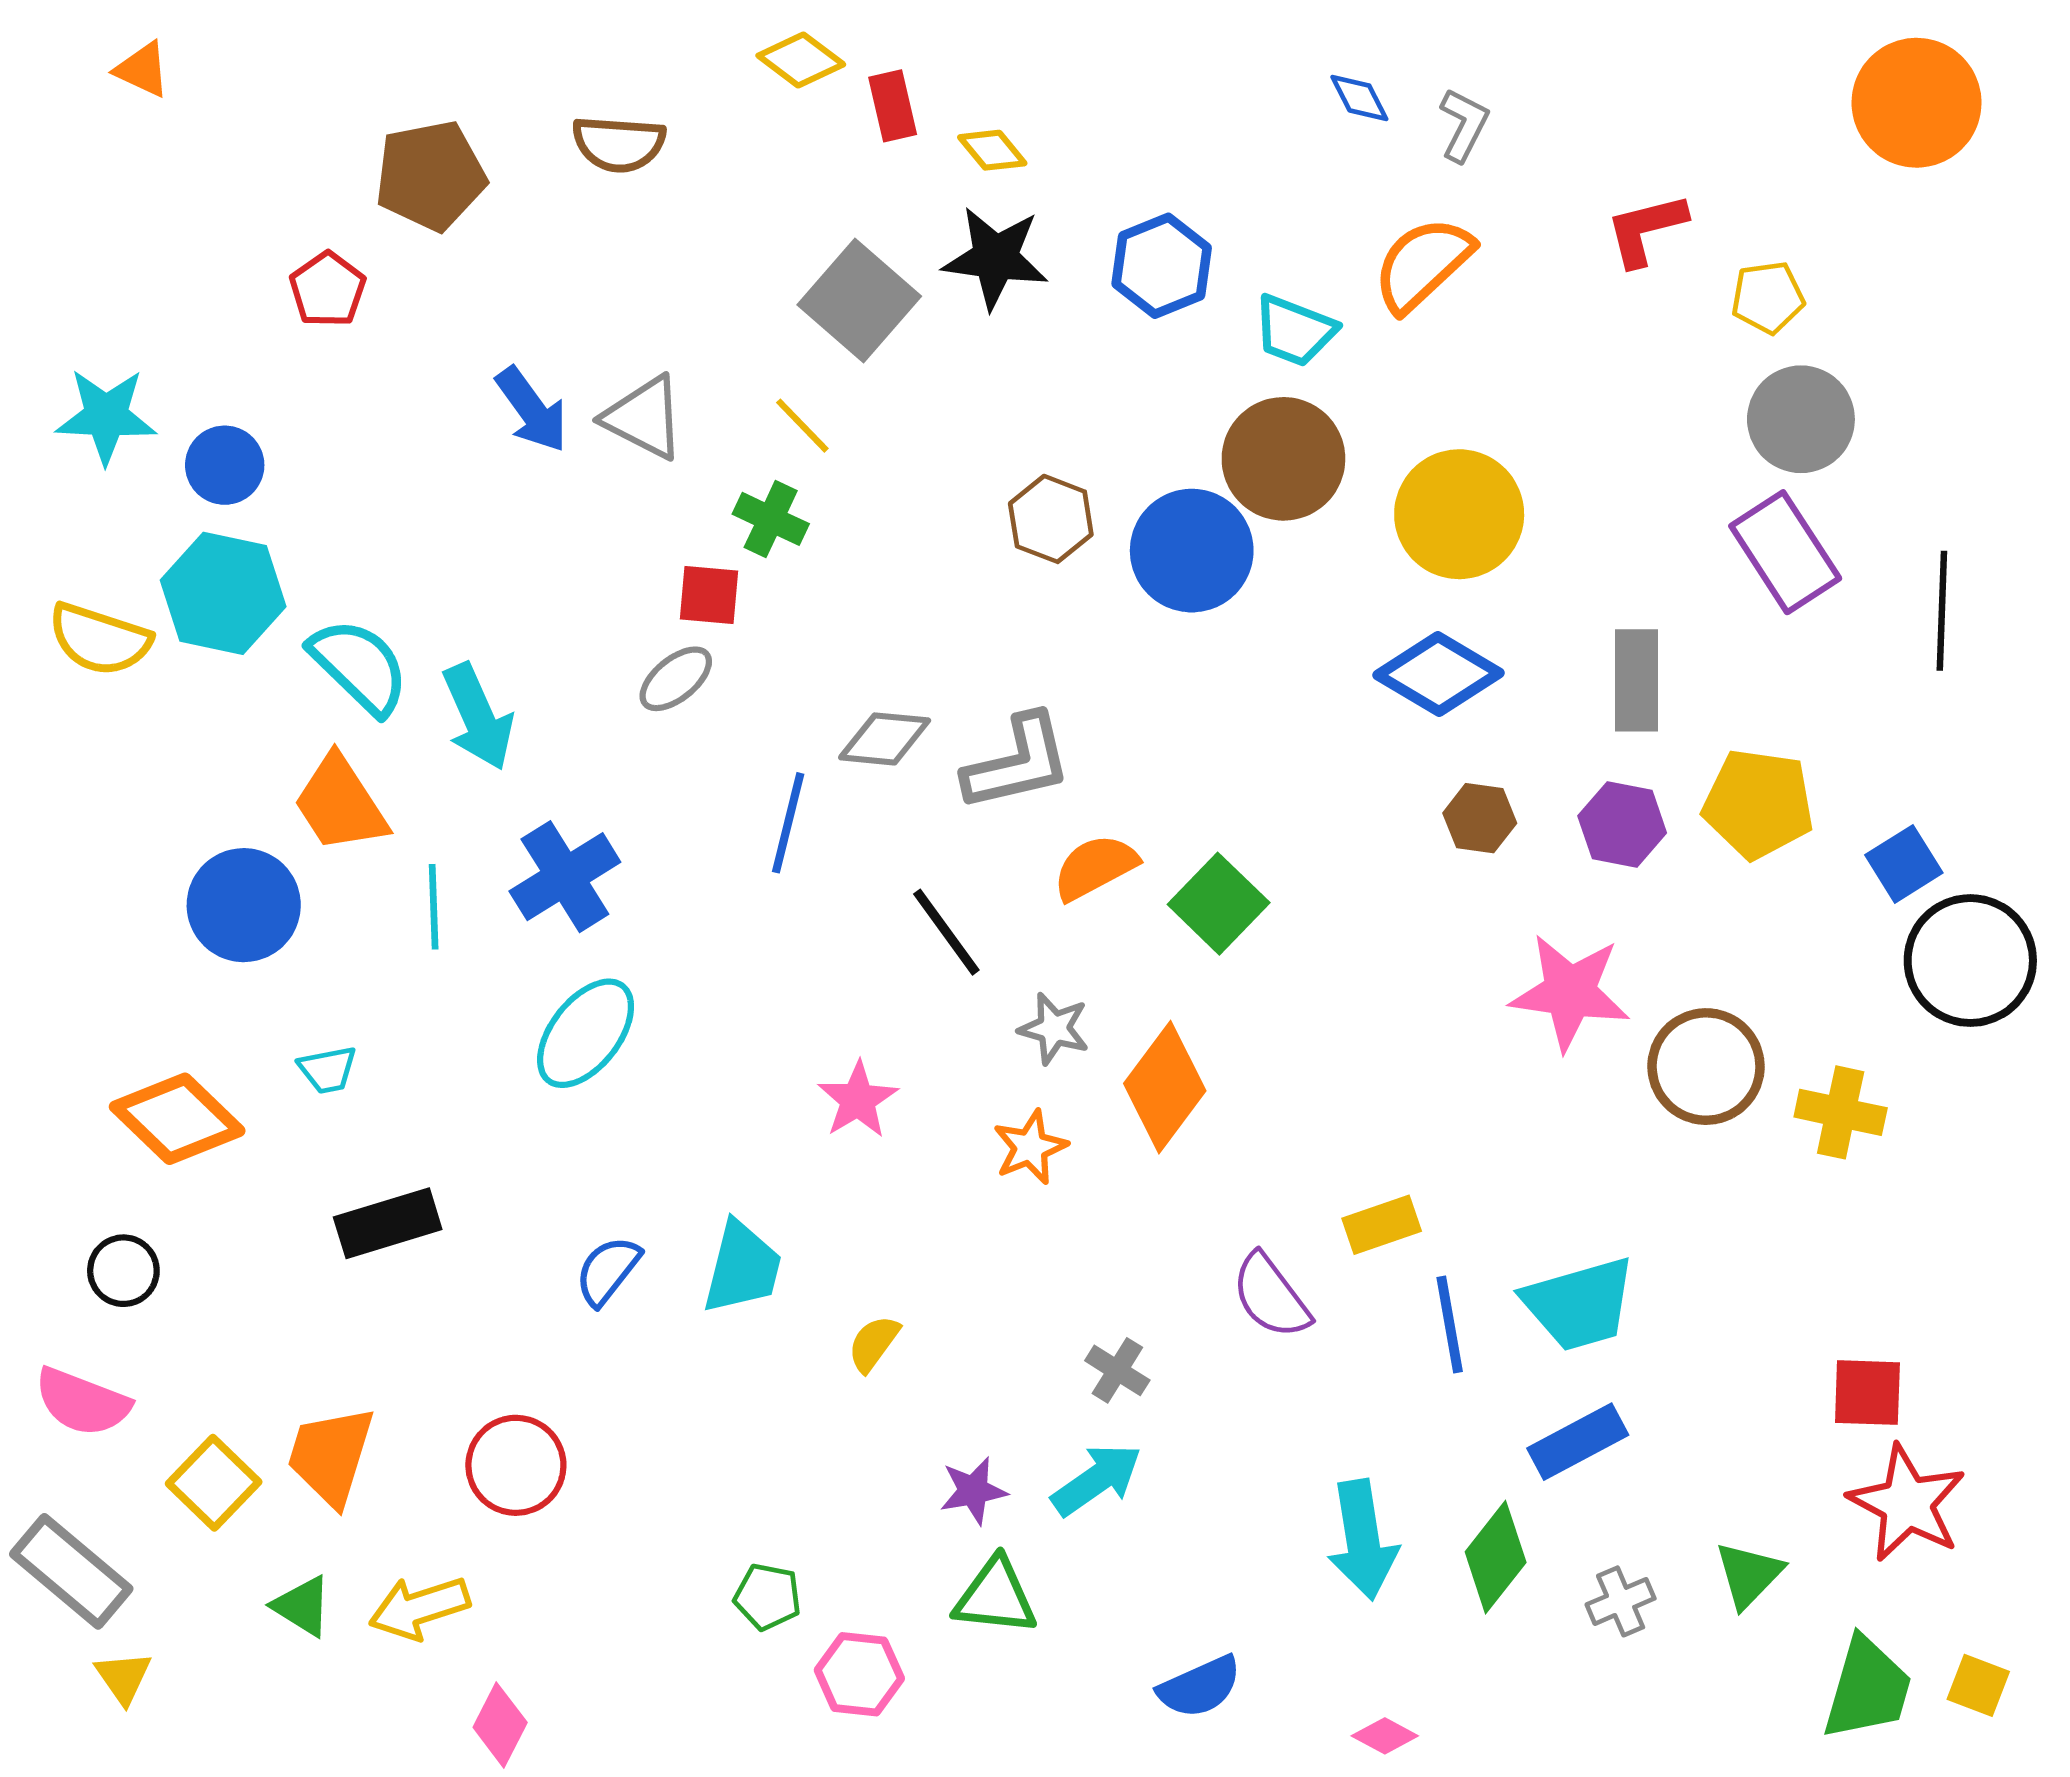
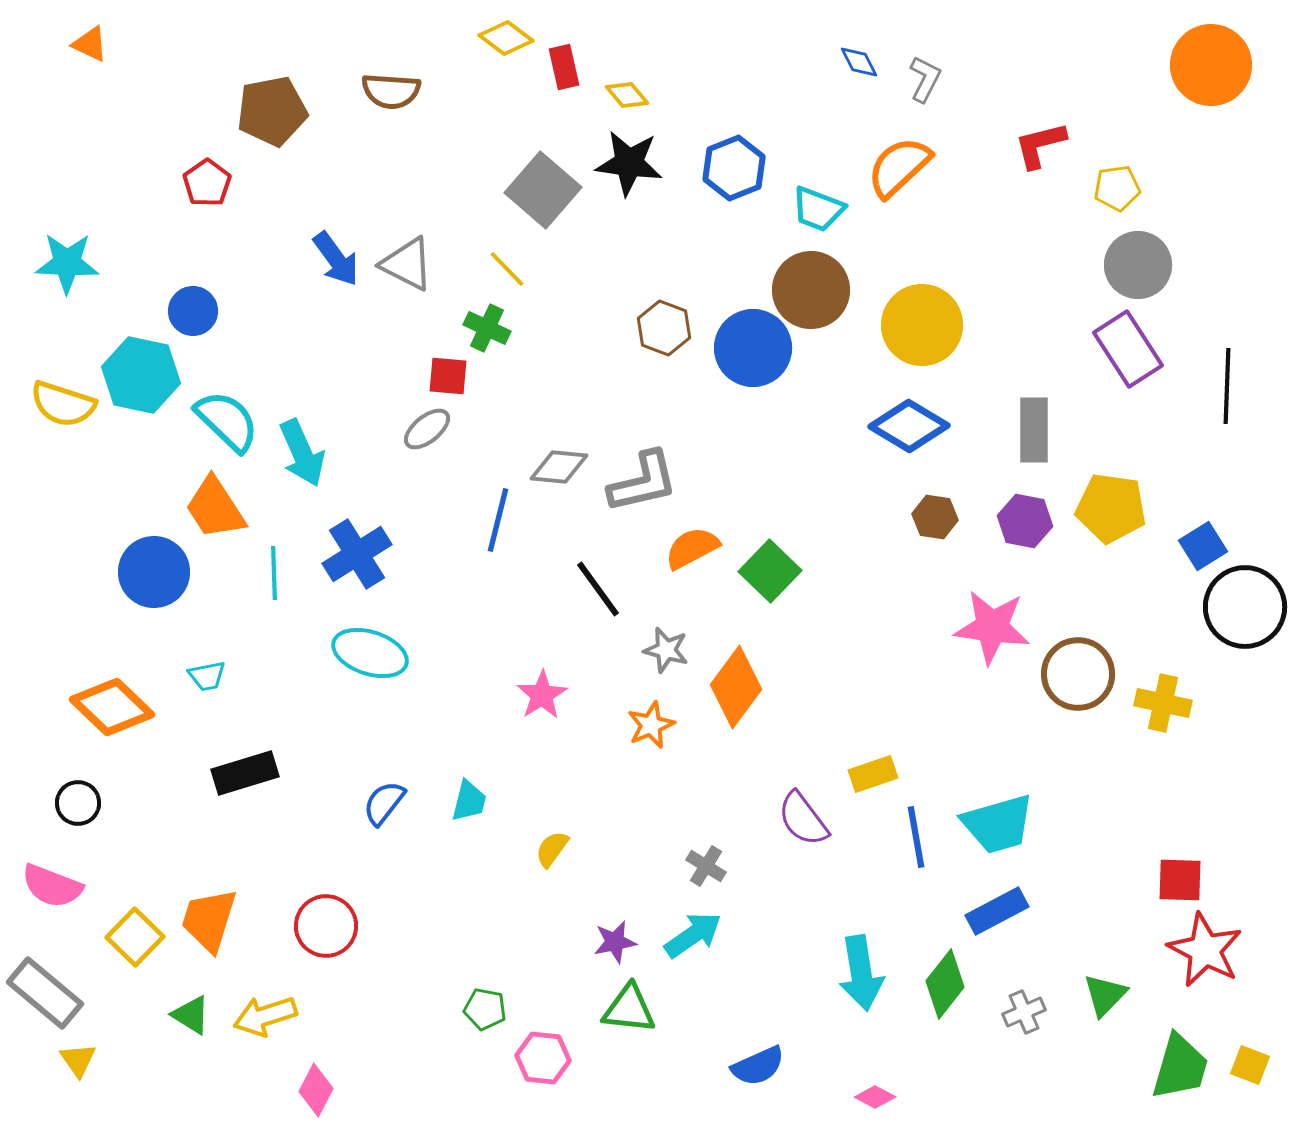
blue circle: (225, 465) -> (193, 311), moved
cyan ellipse: (586, 1033) -> (370, 653), turned 70
cyan trapezoid: (742, 1268) -> (469, 801), size x0.7

